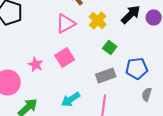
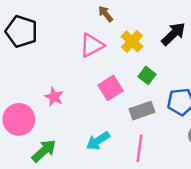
pink square: (65, 58) -> (111, 88), moved

